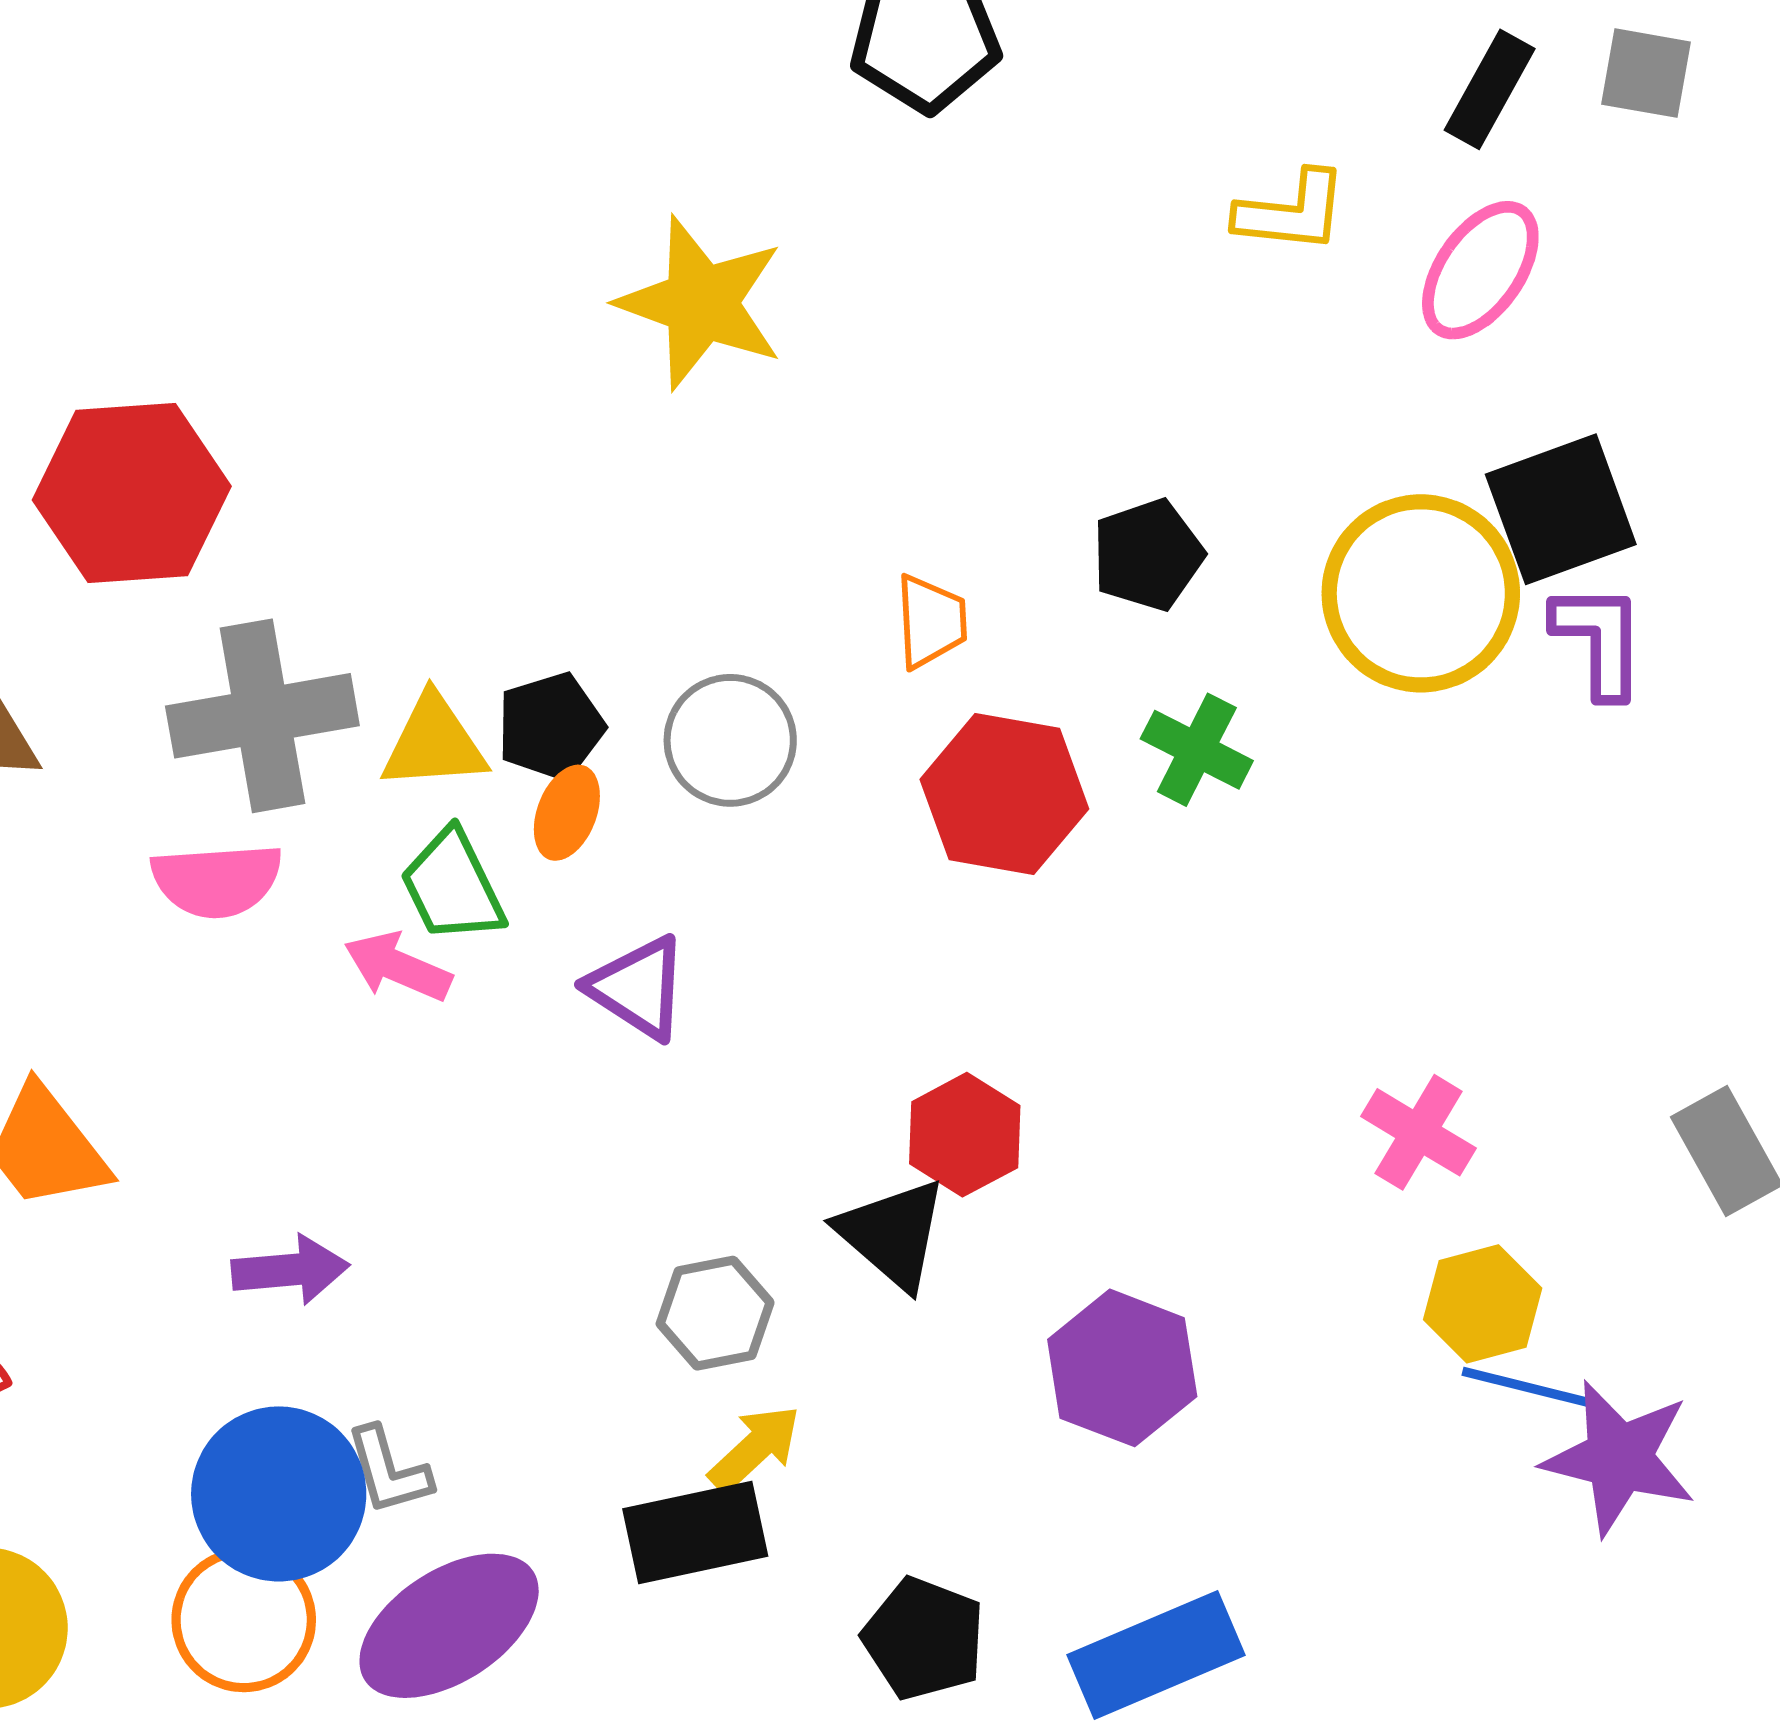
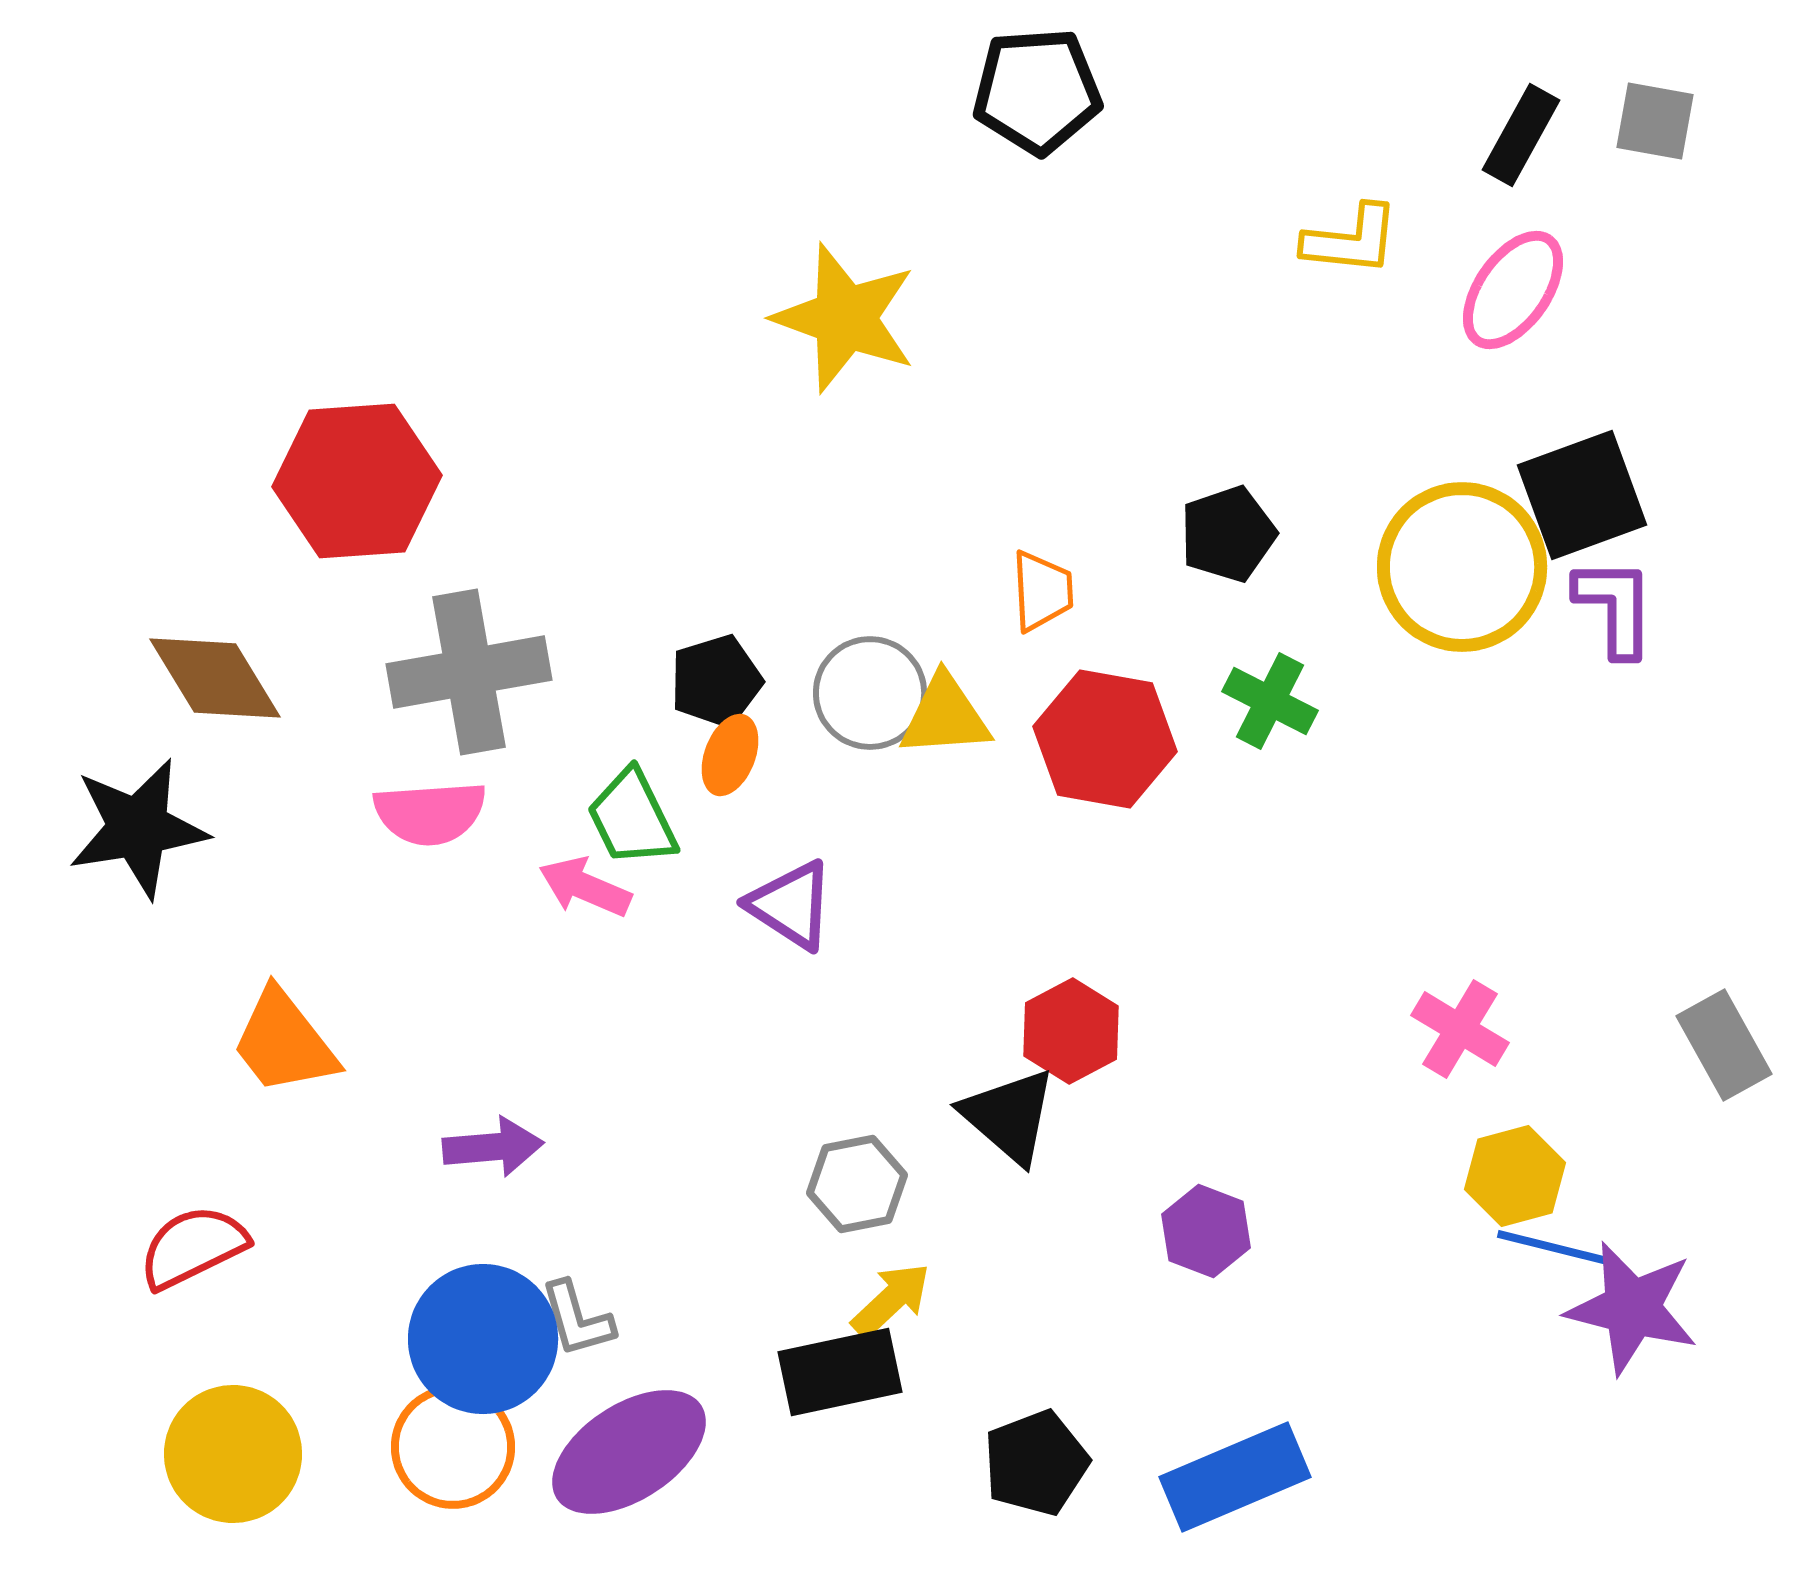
yellow triangle: (434, 743) -> (945, 716), moved
purple hexagon: (1122, 1368) -> (1206, 1231), size x0.7
black pentagon: (924, 1639) -> (1036, 1463), turned 30

